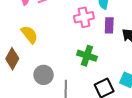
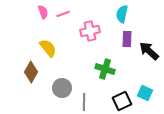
pink cross: (84, 17) -> (90, 31), moved

